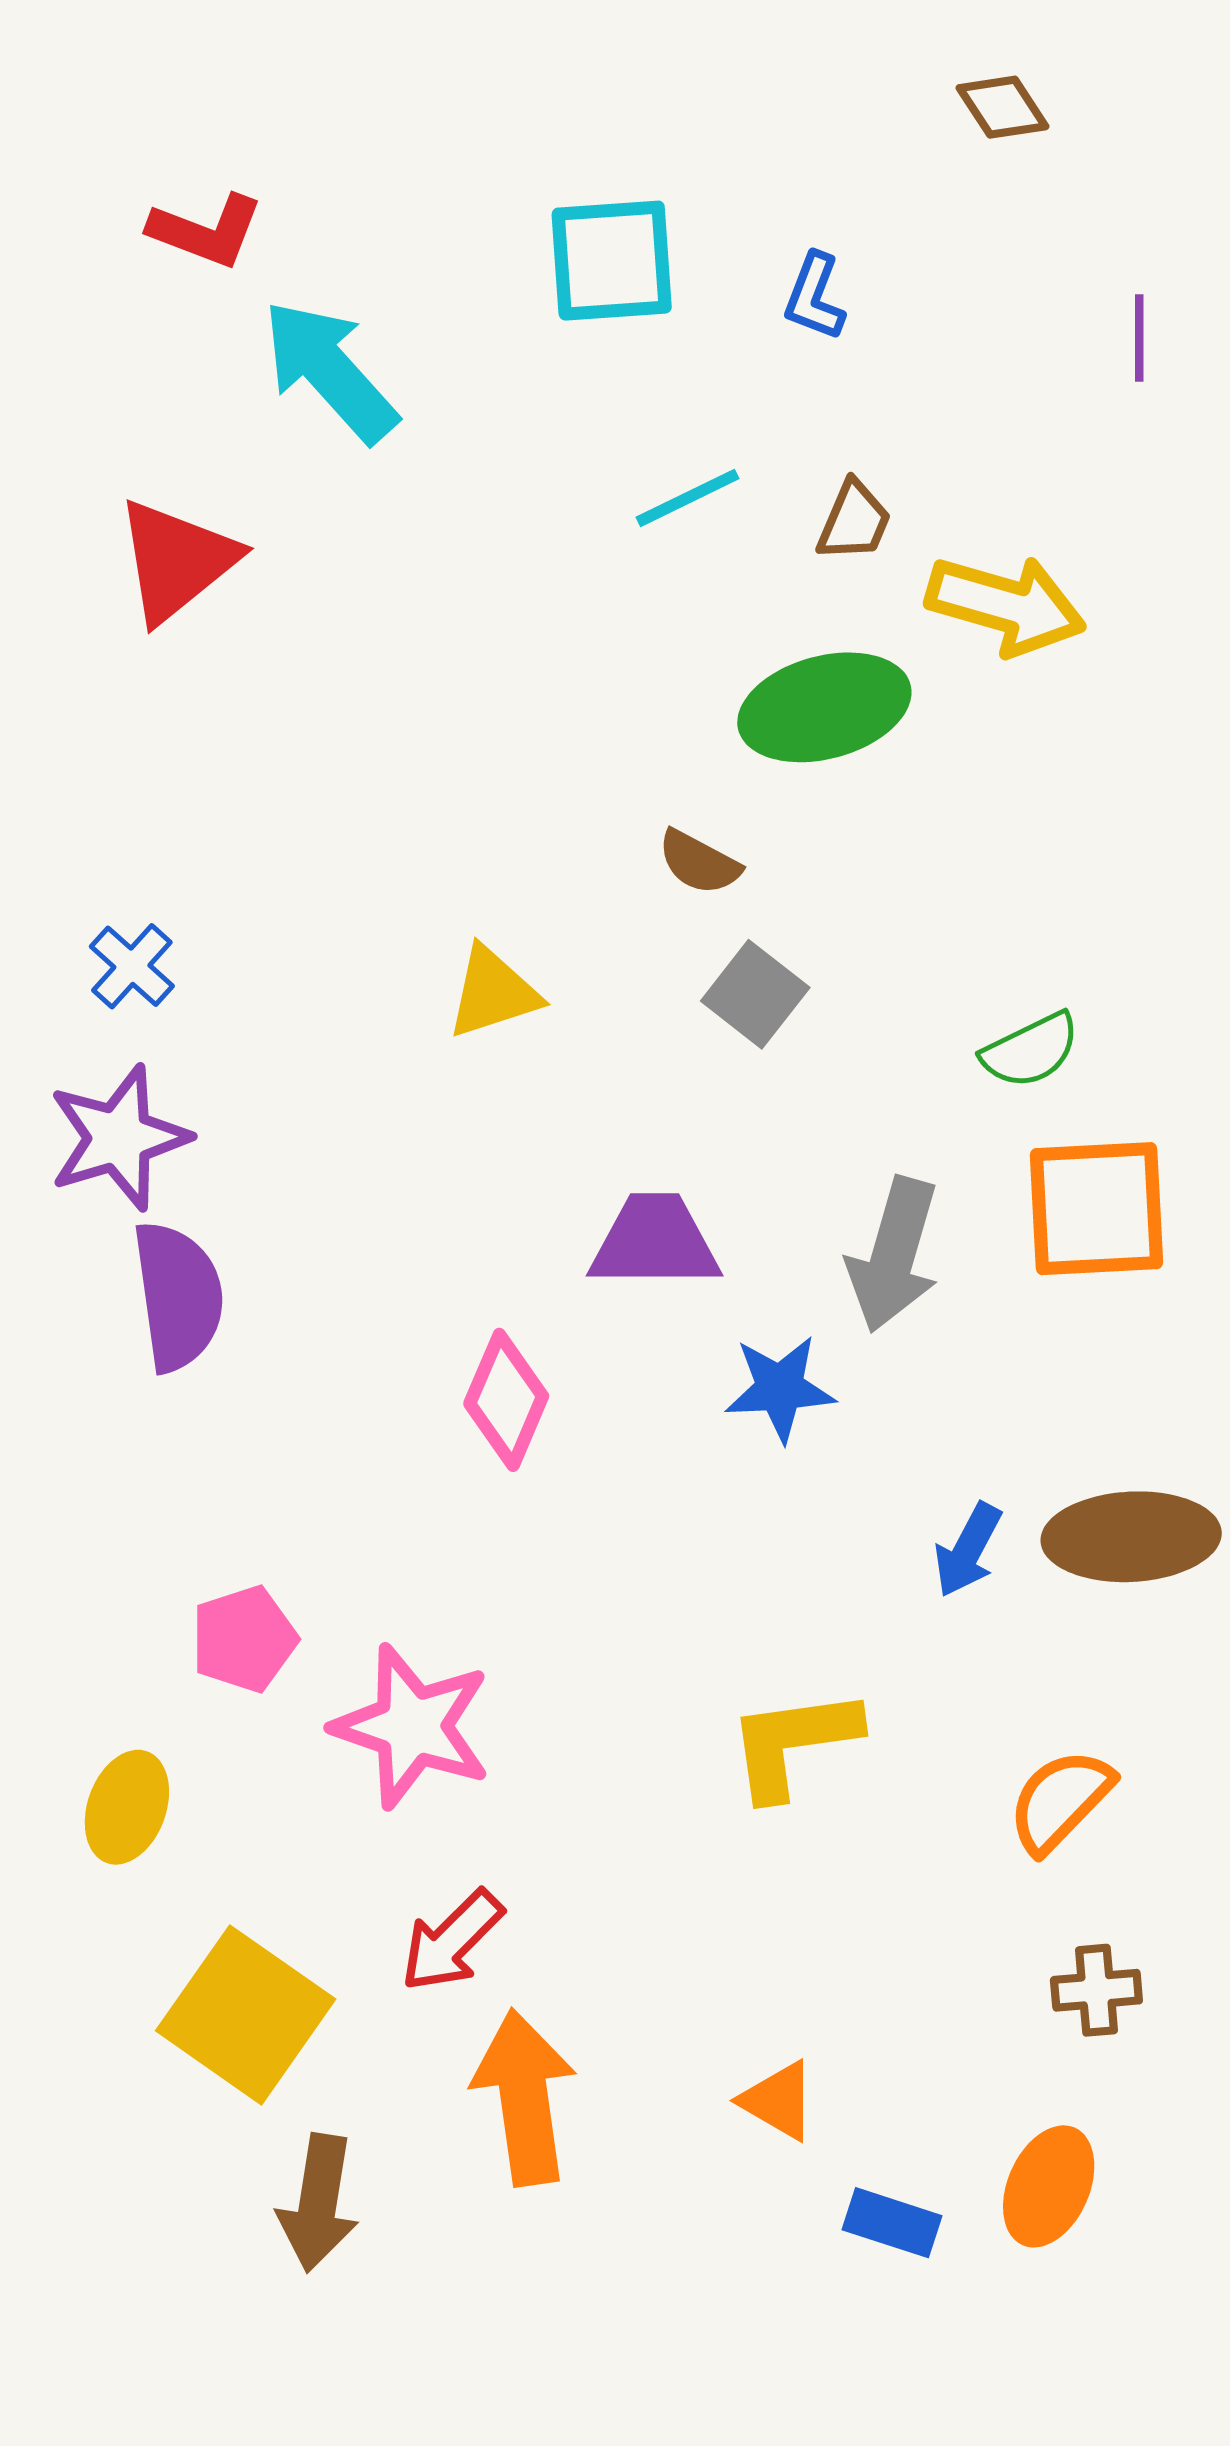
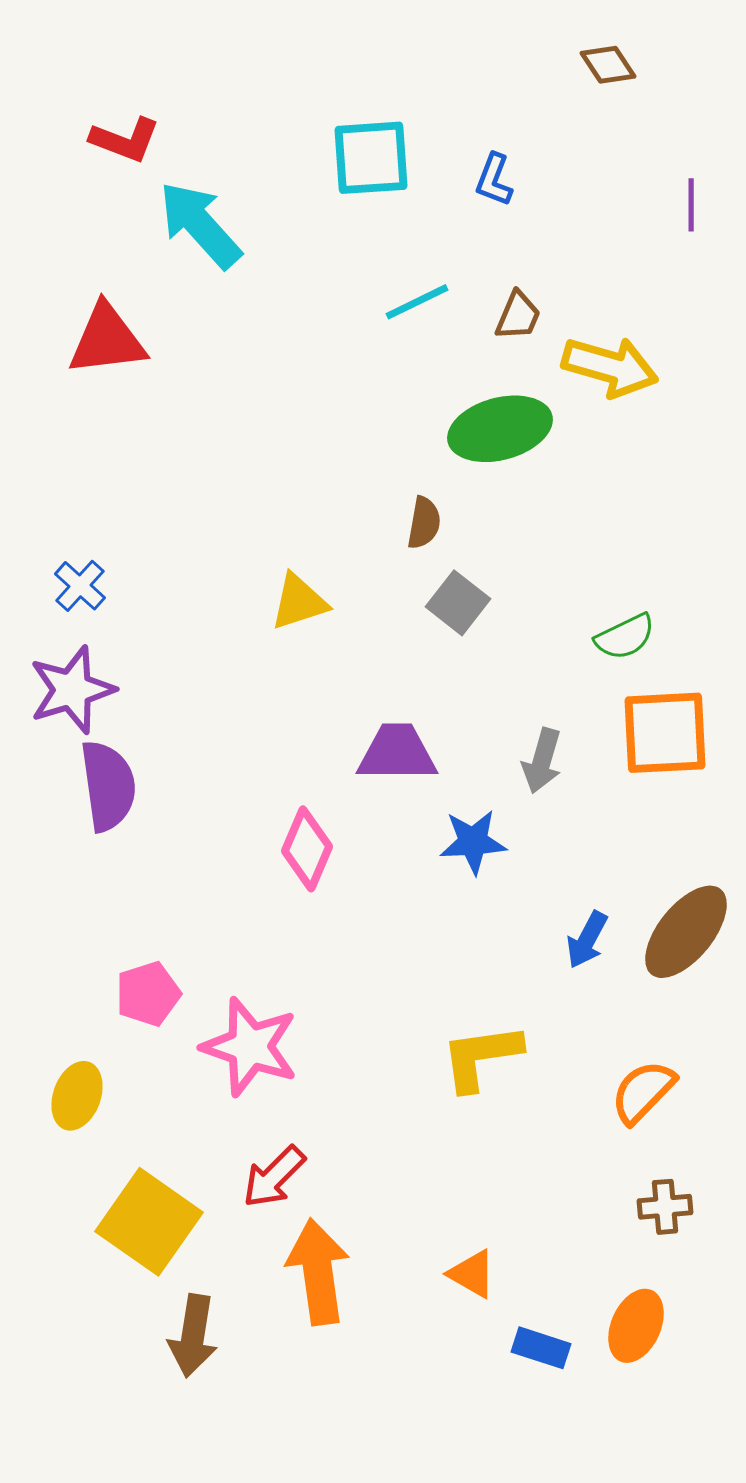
red triangle: (176, 561) -> (107, 340), turned 32
brown semicircle: (699, 862) -> (424, 523), turned -108
gray arrow: (894, 1255) -> (542, 761), size x0.7
brown ellipse: (1131, 1537) -> (686, 932), turned -48

